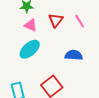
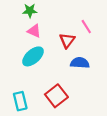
red triangle: (56, 20) -> (67, 40), moved

